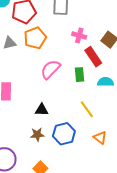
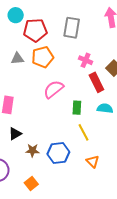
green rectangle: (79, 75) -> (77, 108), moved
black triangle: (42, 110) -> (15, 134), moved, turned -40

